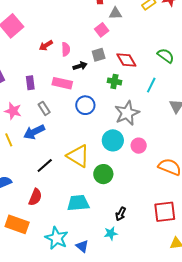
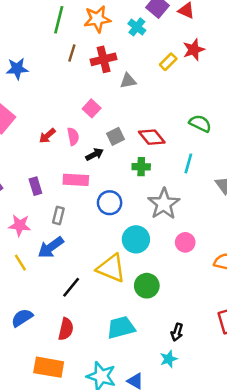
pink square: (102, 30) -> (92, 108), moved
gray rectangle: (44, 108) -> (58, 215), turned 56
cyan circle: (113, 140) -> (136, 239), moved

